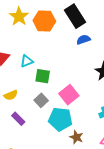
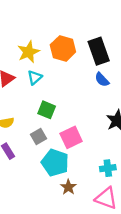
yellow star: (19, 16) -> (28, 52), moved
blue semicircle: (83, 40) -> (102, 80), turned -128
cyan triangle: (27, 61) -> (35, 77), moved, turned -32

